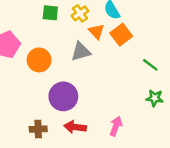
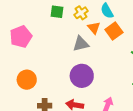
orange circle: (39, 60) -> (27, 80), moved
purple circle: (63, 96) -> (82, 76), moved

